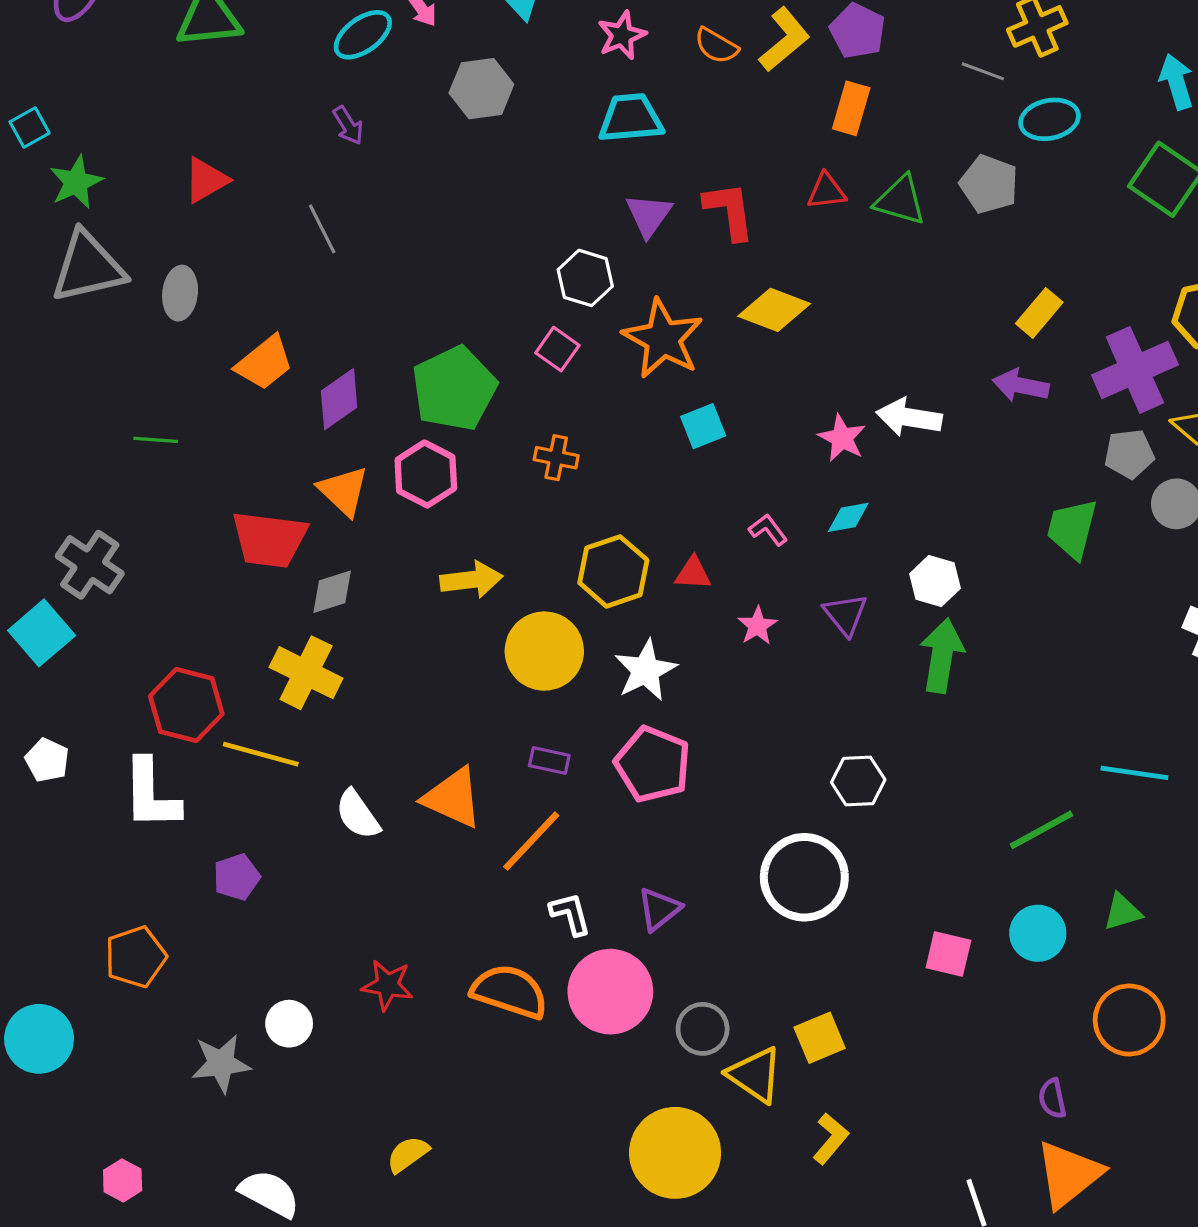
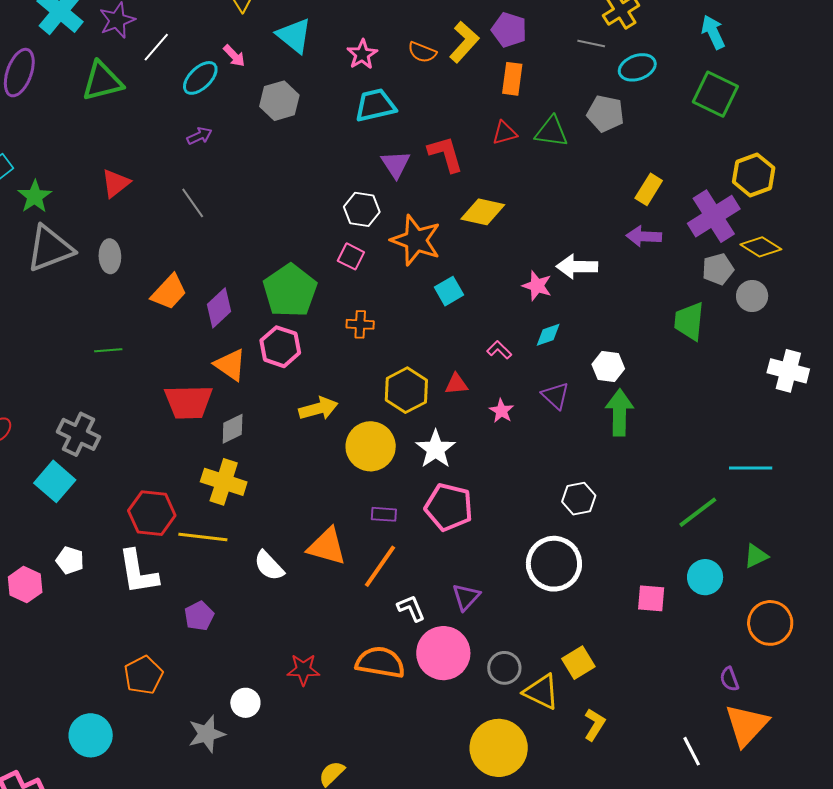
purple arrow: (348, 125) -> (199, 136), turned -75

